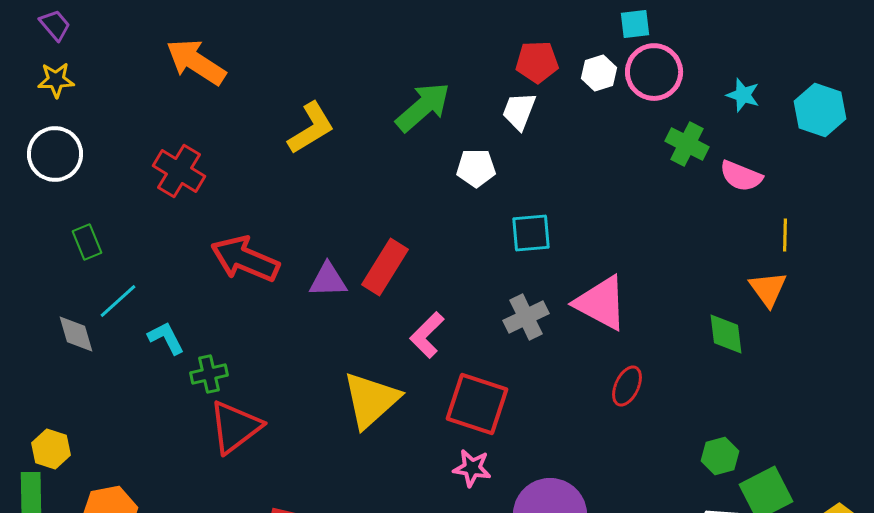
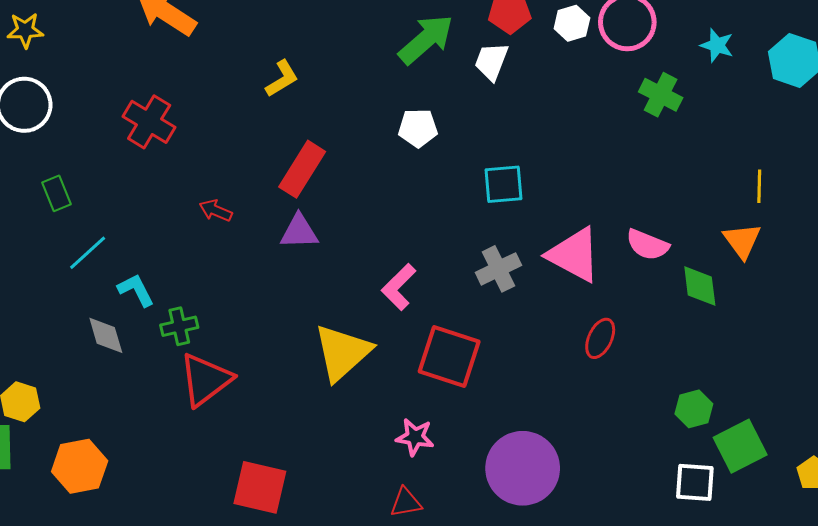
green arrow: (423, 107) -> (426, 39), moved
yellow L-shape: (311, 128) -> (282, 79), size x0.7
white pentagon: (476, 168) -> (418, 128), moved
pink semicircle: (741, 176) -> (647, 245), moved
red arrow: (245, 259) -> (216, 210), size x0.5
red rectangle: (385, 267) -> (302, 169), moved
gray diamond: (76, 334) -> (106, 335), moved
pink star: (472, 468) -> (415, 437), moved

